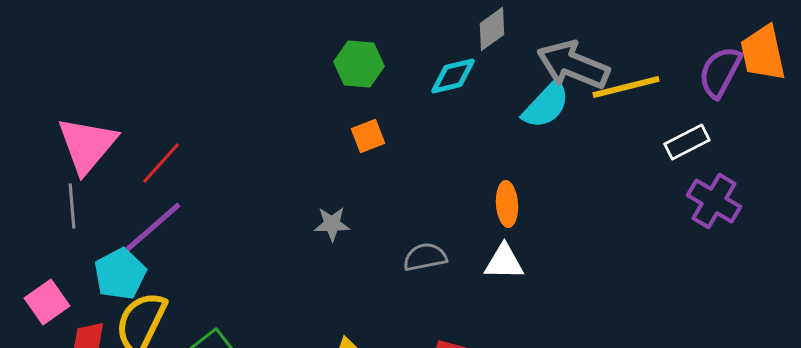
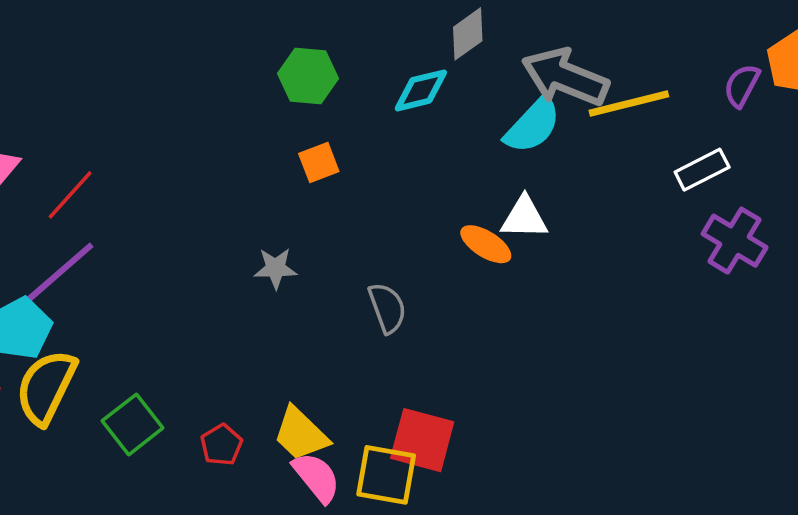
purple semicircle: (720, 72) -> (742, 86), size x0.7
orange ellipse: (507, 204) -> (486, 244), turned -54
gray semicircle: (425, 257) -> (387, 308), turned 81
white triangle: (504, 262) -> (524, 218), moved

